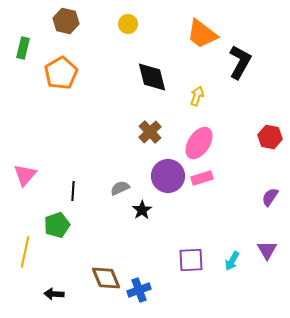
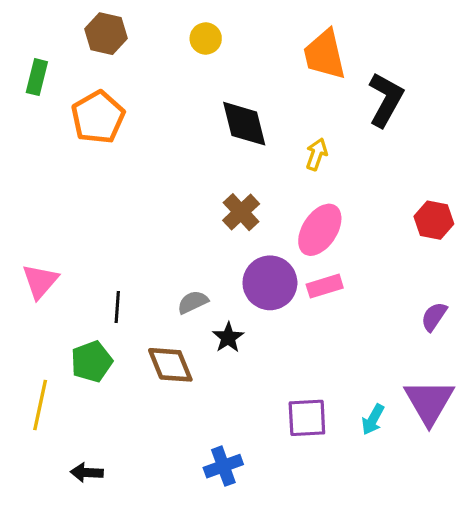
orange trapezoid: (202, 34) -> (325, 55), turned 40
purple triangle: (267, 250) -> (429, 402), size x1.6
brown diamond: (106, 278) -> (170, 365), moved

